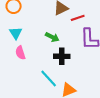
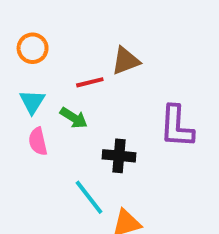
red line: (78, 18) -> (90, 82), moved
green arrow: (52, 37) -> (74, 118), moved

